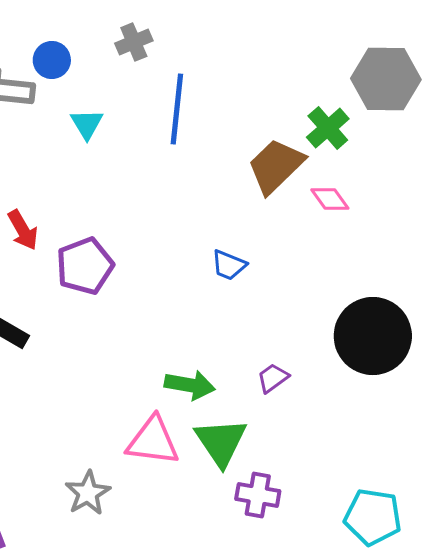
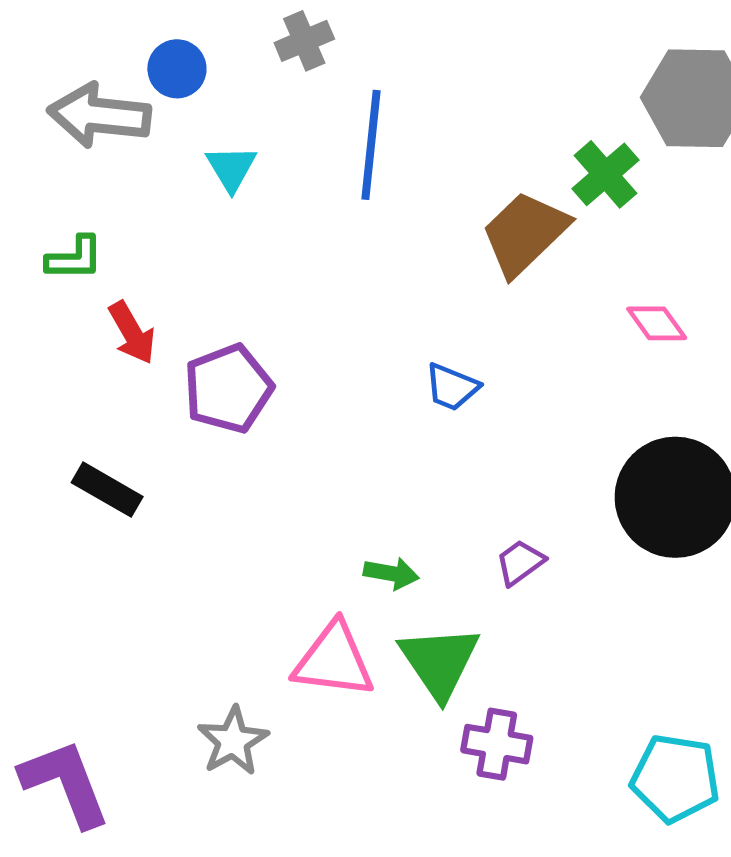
pink diamond: (330, 199) -> (657, 323), moved
green arrow: (190, 385) -> (391, 573), size x0.7

